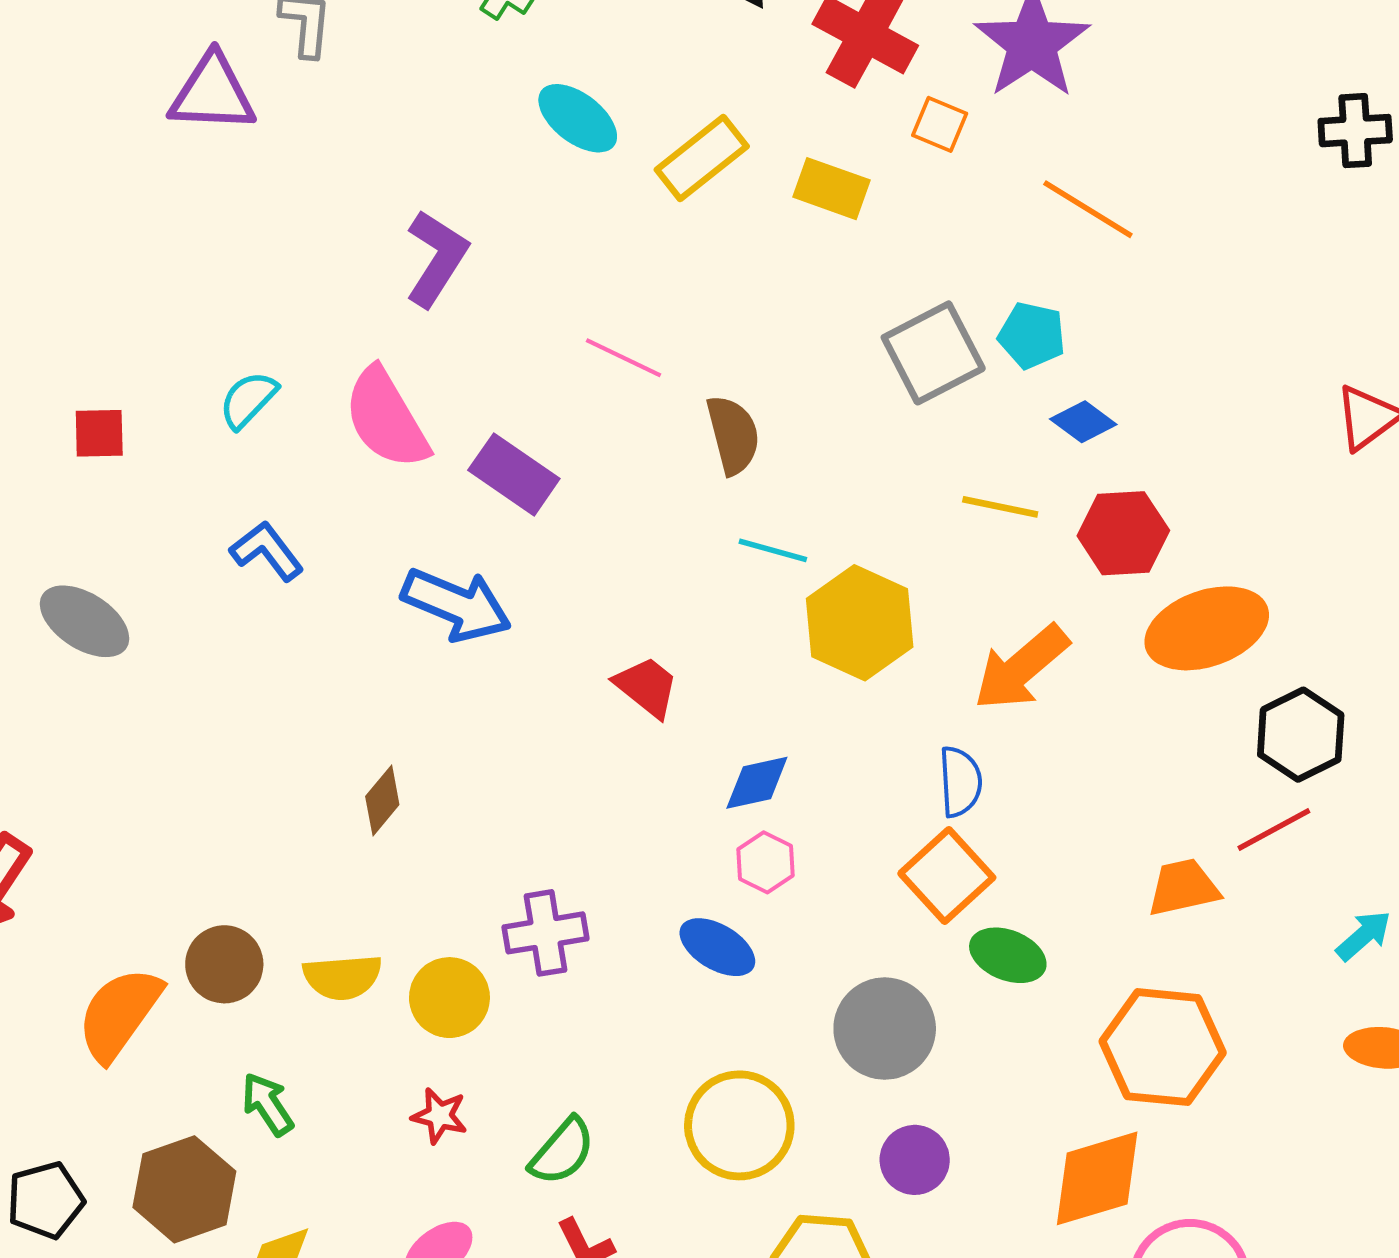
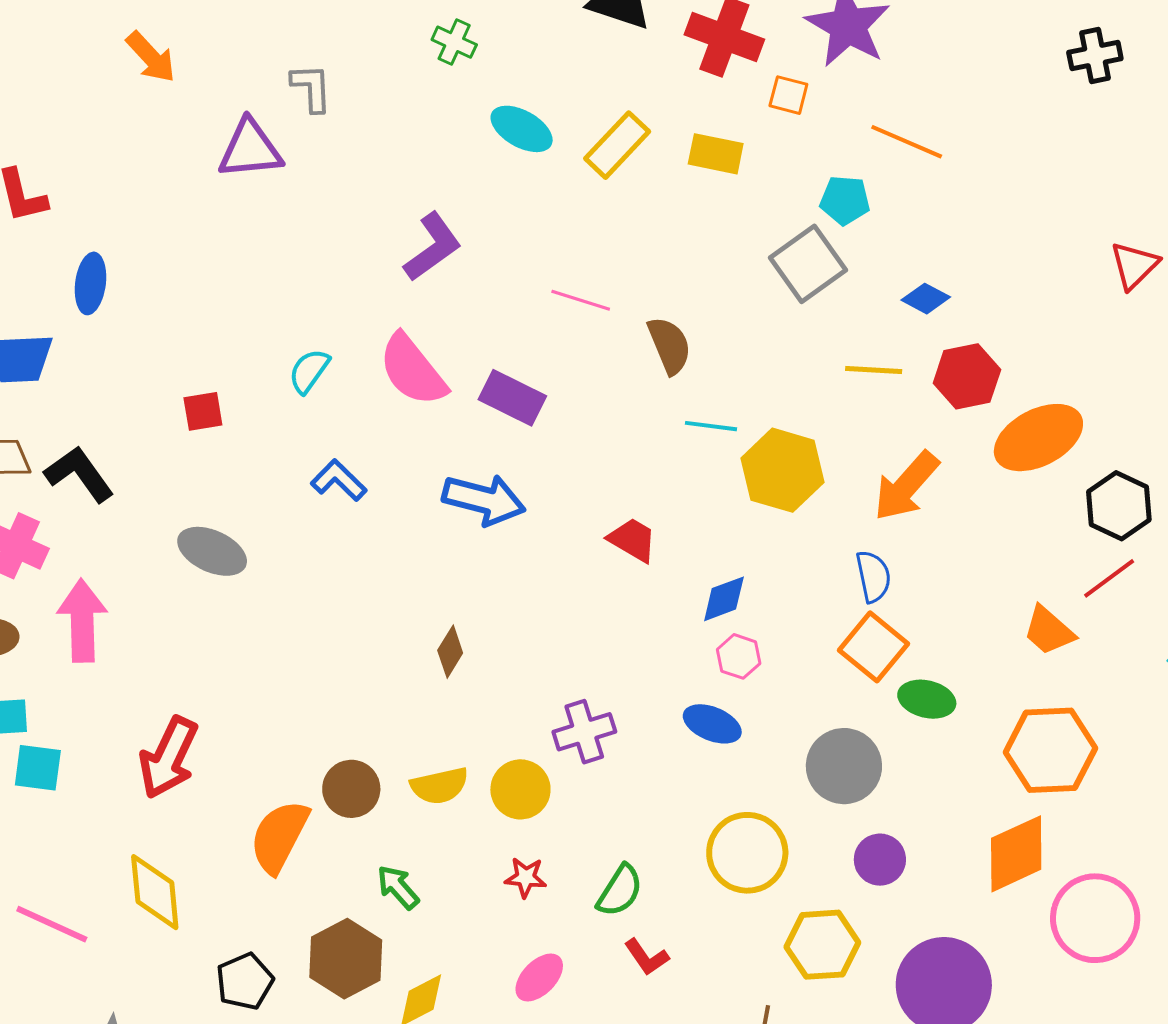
purple L-shape: (436, 258) -> (433, 247), turned 30
cyan pentagon: (1032, 336) -> (845, 200), moved
orange trapezoid: (1183, 887) -> (1049, 631), turned -118

